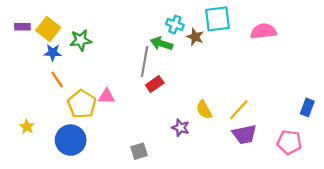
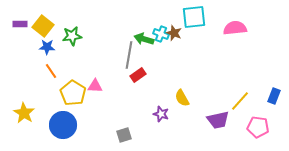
cyan cross: (175, 25) -> (161, 34), moved
yellow line: (239, 110) -> (240, 101), moved
yellow star: (27, 127) -> (24, 113), size x1.5

